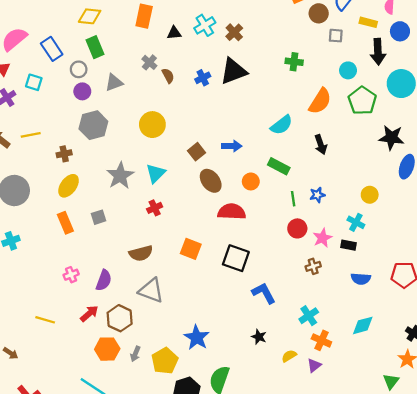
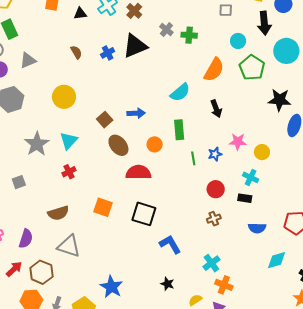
gray cross: (149, 62) -> (166, 30), moved
green rectangle: (279, 166) -> (179, 130), turned 60
red circle: (297, 228) -> (216, 189), moved
pink star: (322, 238) -> (238, 142), moved, turned 30
cyan diamond: (363, 325) -> (277, 260), moved

